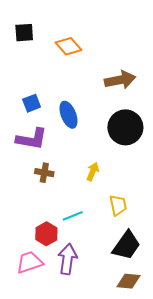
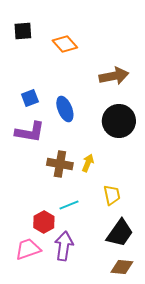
brown cross: (44, 173) -> (60, 164), moved, size x1.4

